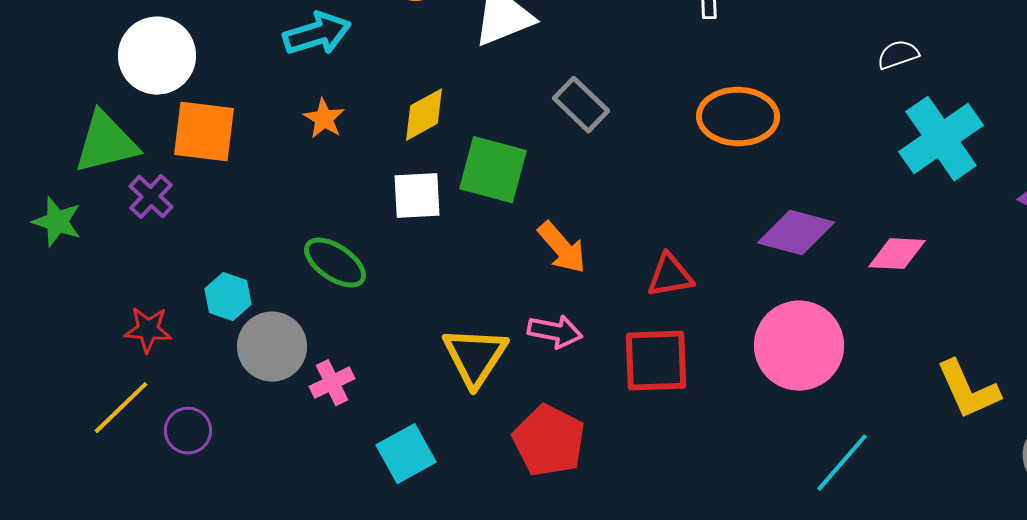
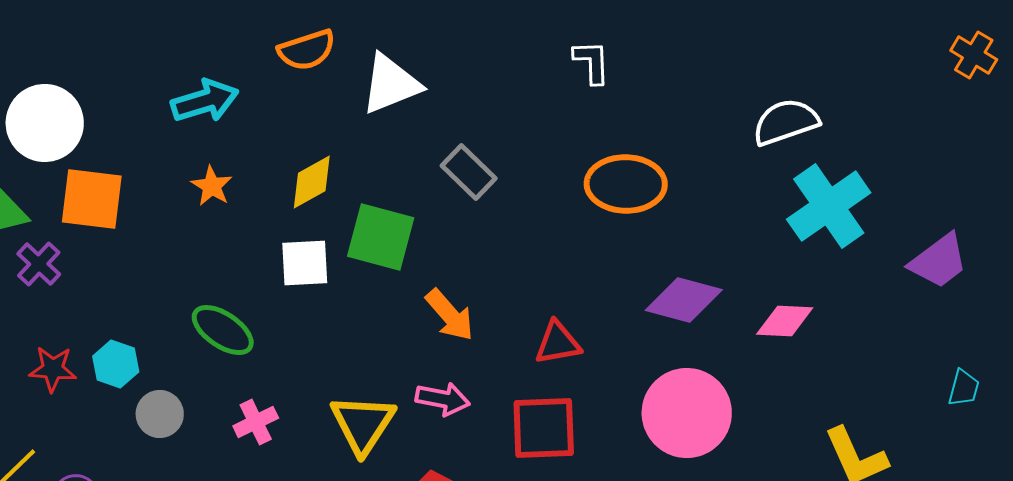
white semicircle: (898, 55) -> (786, 122), size x1.6
red star: (148, 330) -> (53, 369), moved
gray circle: (272, 347) -> (160, 414), size x0.7
pink cross: (332, 383) -> (256, 422), moved

